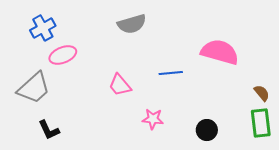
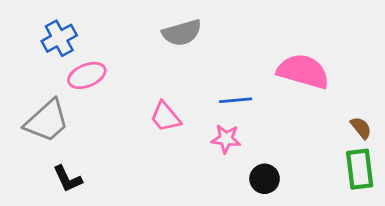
pink star: (153, 119) -> (226, 139), moved
black circle: (207, 130) -> (265, 179), moved

